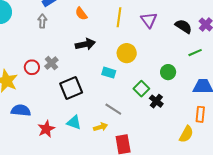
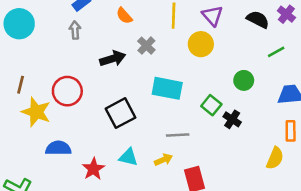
black arrow: (85, 44) -> (113, 59), moved
yellow circle: (127, 53) -> (201, 44), moved
gray cross: (51, 63) -> (146, 46), moved
red circle: (32, 67) -> (67, 91), size x1.5
cyan rectangle: (109, 73) -> (167, 88), size x1.6
gray line: (113, 109) -> (178, 135), turned -30

